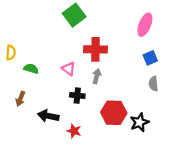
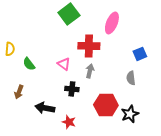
pink ellipse: (145, 25) -> (112, 23), moved
green semicircle: (31, 69) -> (29, 64), turned -144
gray semicircle: (153, 84) -> (131, 78), moved

